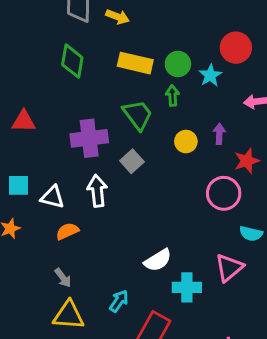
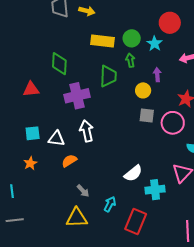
green diamond: (72, 61) -> (59, 64), moved
green trapezoid: (138, 115) -> (108, 76), turned 45
purple arrow: (219, 134) -> (157, 75), moved
gray square: (132, 161) -> (147, 116), moved, turned -35
gray arrow: (63, 278) -> (83, 191), moved

